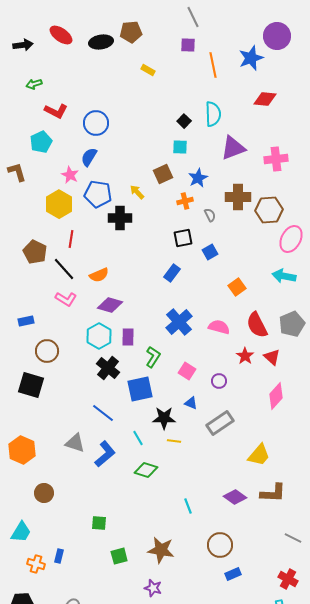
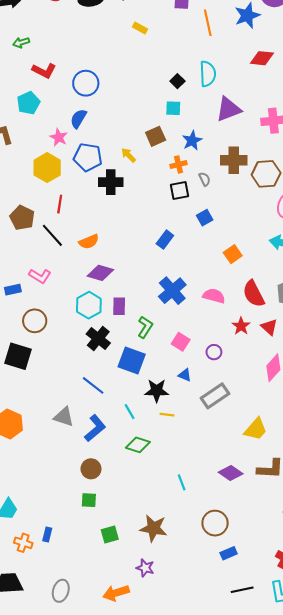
black square: (183, 238) -> (180, 191), moved
pink L-shape: (66, 299) -> (40, 276), moved
blue square: (140, 389) -> (132, 360), turned 32
brown circle: (44, 493) -> (91, 469), moved

